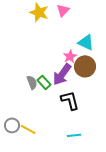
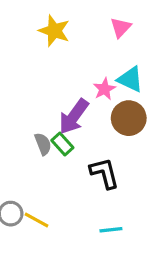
pink triangle: (63, 10) -> (121, 27), moved
pink star: (70, 56) -> (104, 89), moved
purple arrow: (62, 74) -> (74, 116), moved

